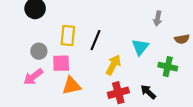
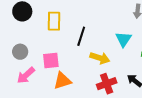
yellow rectangle: (68, 36) -> (54, 21), moved
gray circle: (39, 51) -> (20, 52), moved
yellow arrow: (113, 65) -> (100, 58), turned 84

